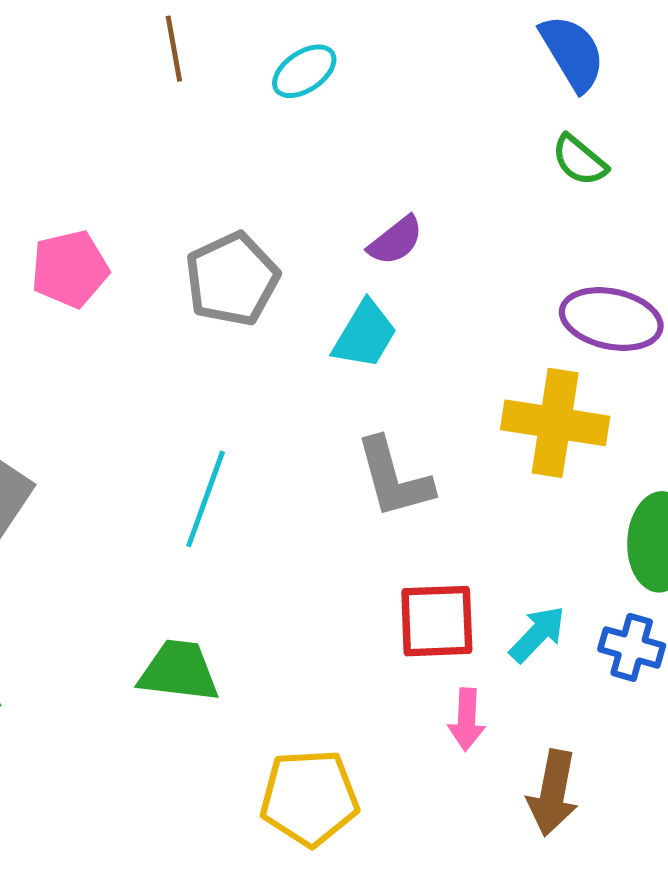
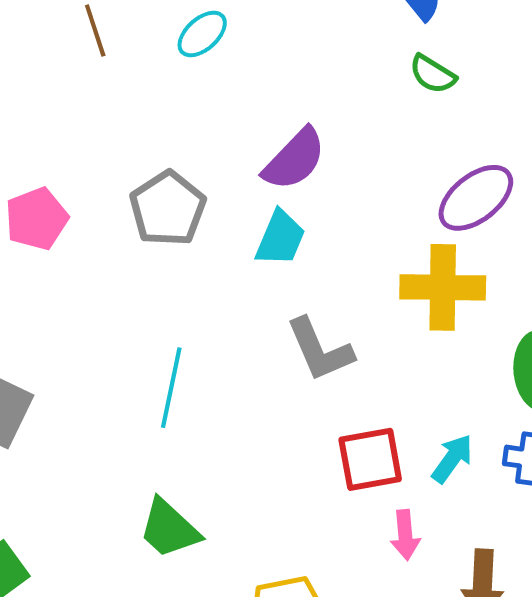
purple semicircle: (396, 241) -> (294, 159), size x1.5
purple ellipse: (611, 319) -> (476, 198), turned -42
green trapezoid: (179, 671) -> (169, 529), turned -136

